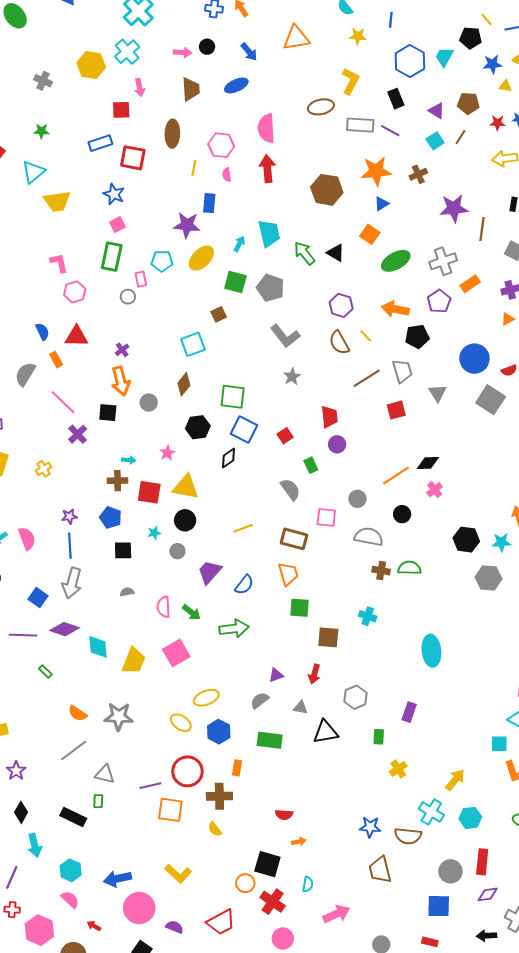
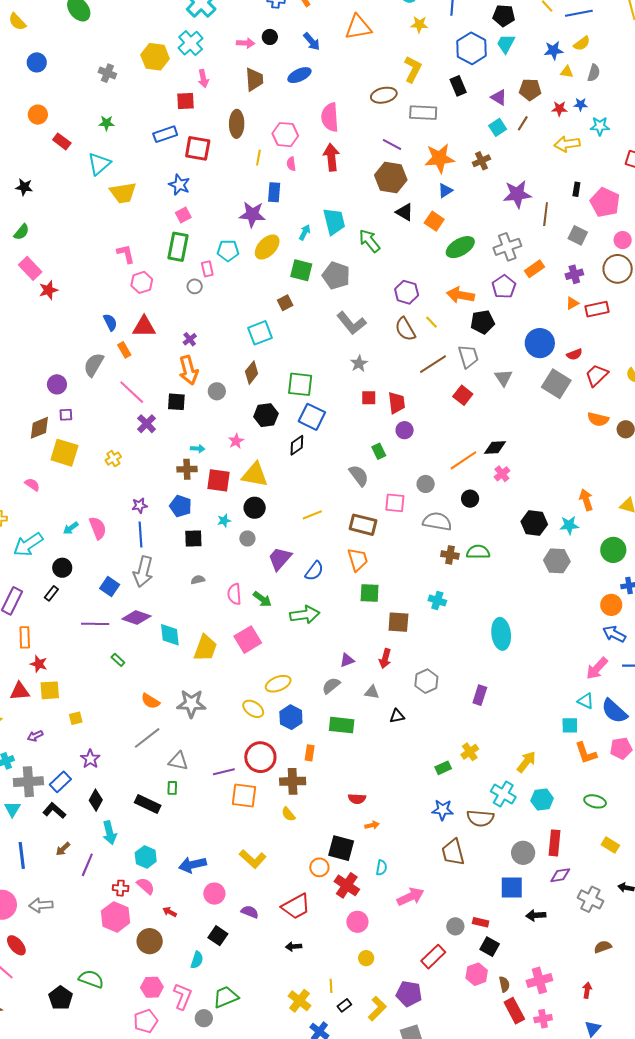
black pentagon: (471, 38) -> (504, 16), moved
purple line: (390, 131) -> (392, 145), moved
black triangle: (336, 253) -> (405, 212), moved
red square: (396, 410) -> (463, 395), turned -36
red square: (285, 436) -> (369, 398), moved, turned 35
black triangle: (326, 732) -> (397, 716), size x0.6
green rectangle: (379, 737) -> (443, 768), moved, turned 63
pink circle: (139, 908) -> (214, 894), size x0.7
red cross: (12, 910) -> (121, 888), moved
black arrow: (487, 936) -> (536, 915), moved
red rectangle: (430, 942) -> (481, 922), moved

